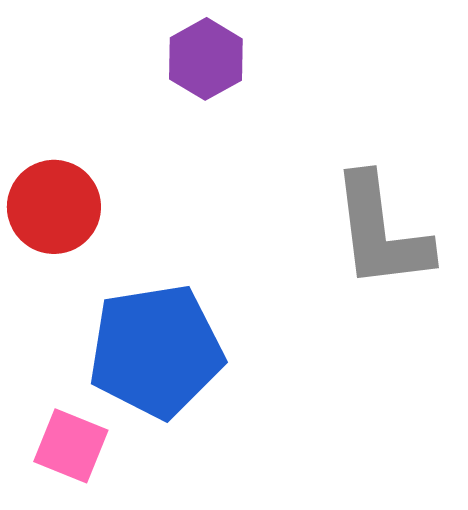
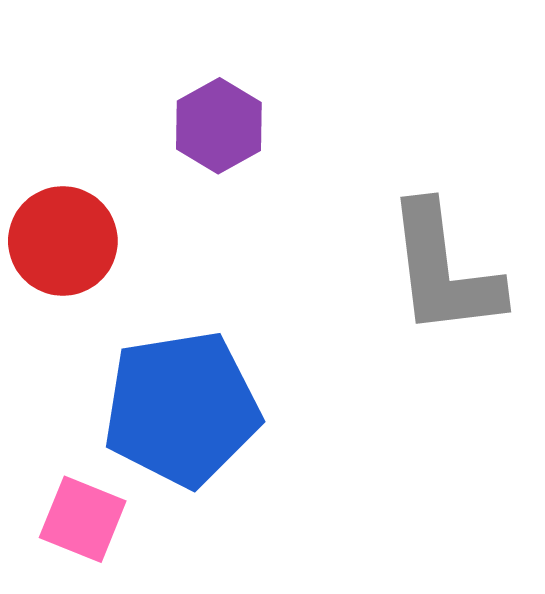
purple hexagon: (206, 59) -> (219, 126), moved

